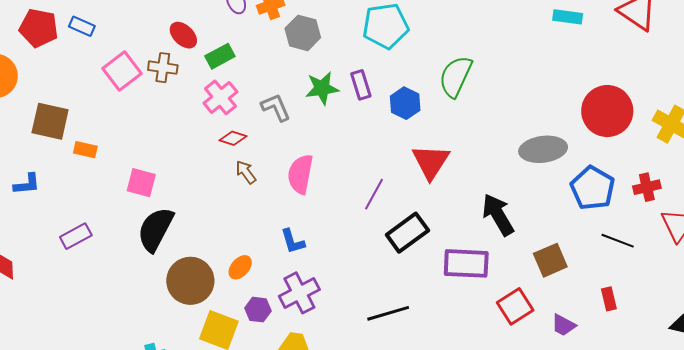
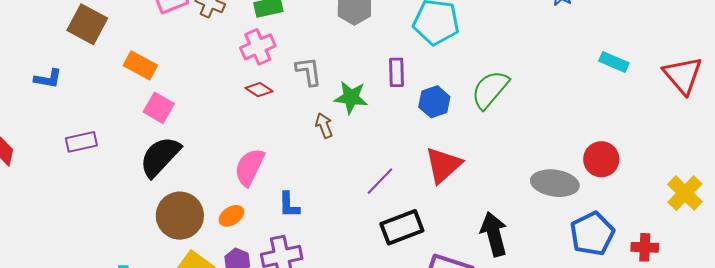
green star: (322, 88) -> (351, 97), moved
red circle: (607, 111) -> (601, 159), moved, size x0.7
orange rectangle: (85, 150) -> (140, 65), moved, size x1.4
brown arrow: (246, 172) -> (324, 125), moved
pink semicircle: (300, 174) -> (249, 167), moved

